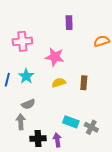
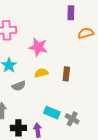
purple rectangle: (69, 23) -> (71, 13), moved
gray semicircle: (28, 104) -> (19, 86), moved

